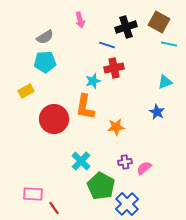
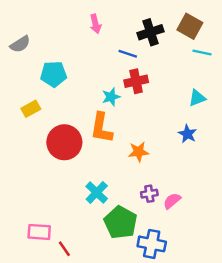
gray semicircle: (45, 37) -> (20, 44), moved
blue cross: (127, 204) -> (152, 244), turned -35

